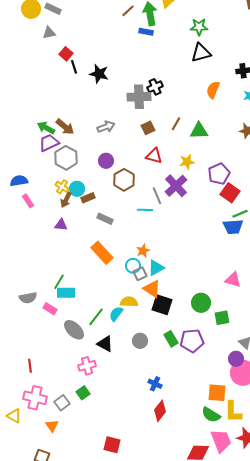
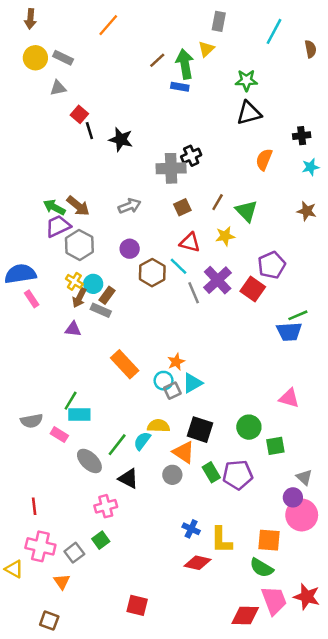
green triangle: (199, 131) -> (246, 211), turned 48
yellow star: (187, 162) -> (225, 236), moved
blue semicircle: (19, 181) -> (20, 274), size x1.4
red square: (230, 193) -> (253, 289), moved
brown rectangle: (88, 198) -> (107, 295), turned -32
cyan line: (145, 210) -> (179, 266), moved, turned 42
gray rectangle: (105, 219) -> (101, 310), moved
orange triangle: (152, 289) -> (184, 452), moved
red diamond: (160, 411) -> (197, 563), turned 65
yellow L-shape: (233, 412) -> (221, 540), moved

